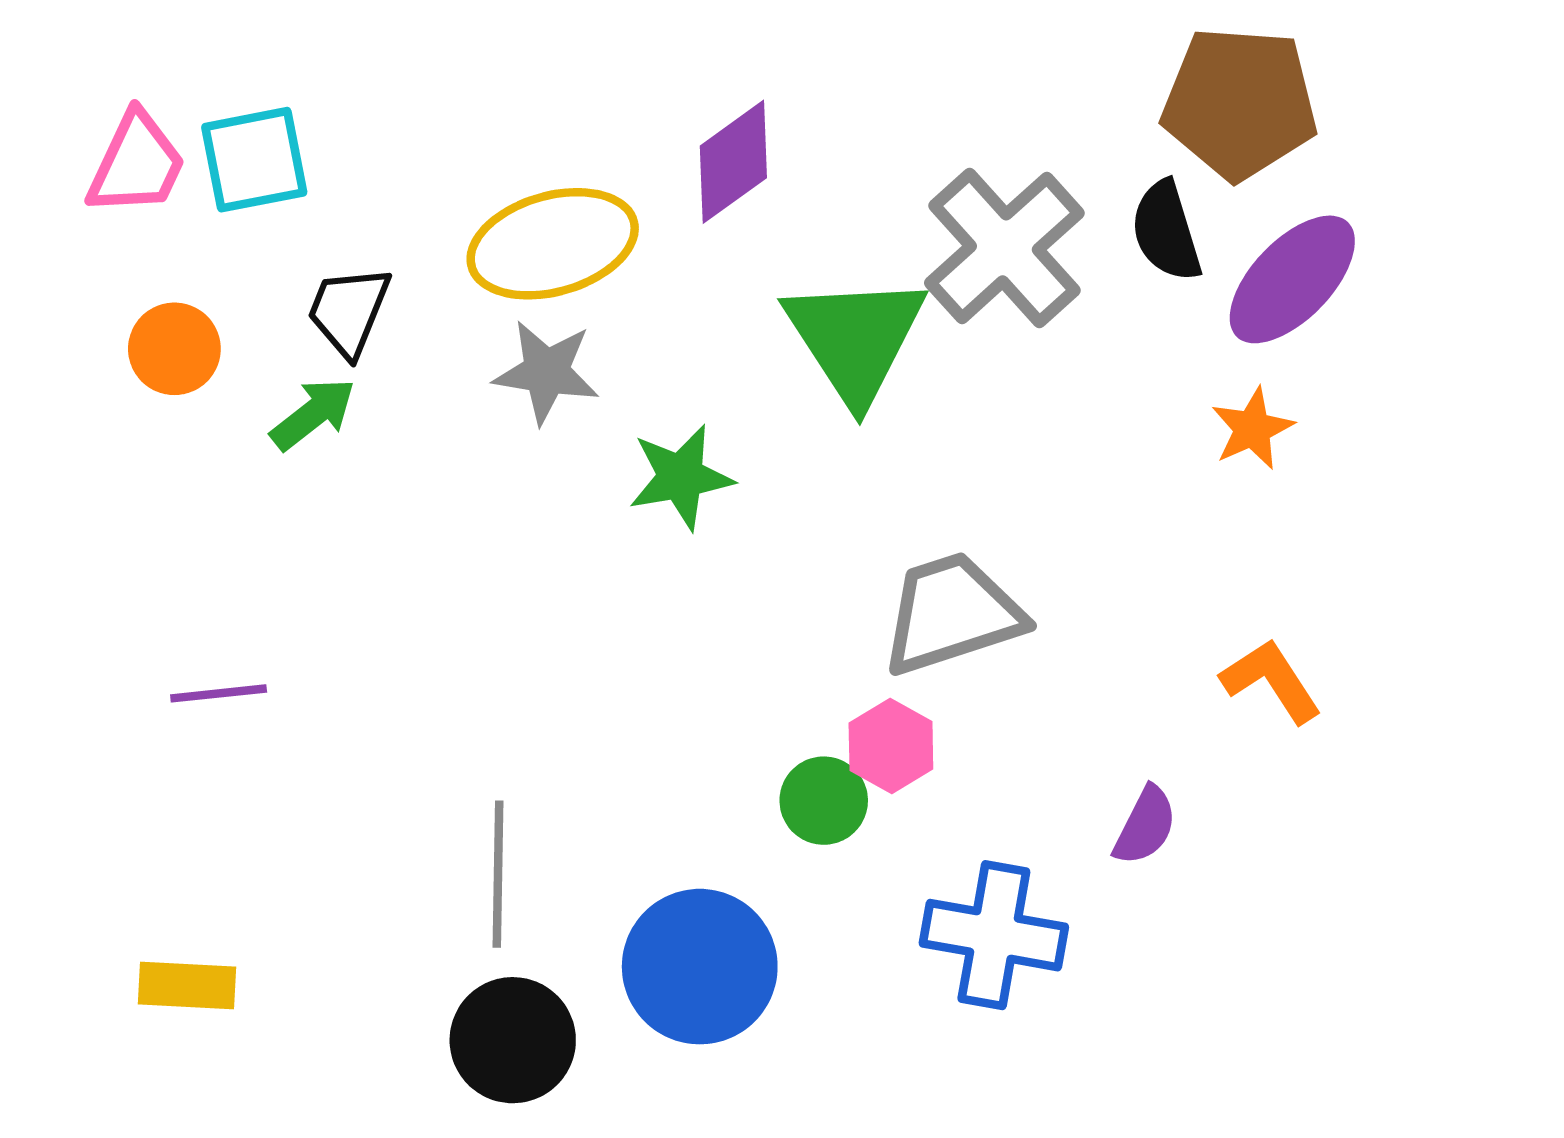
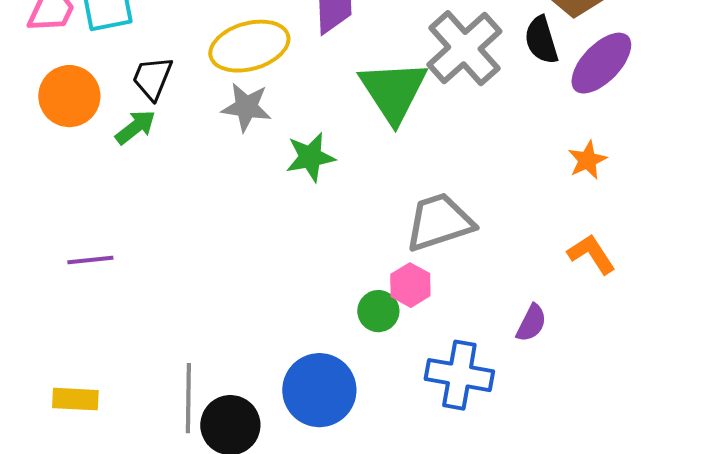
orange circle: (174, 349) -> (69, 96), size x1.4
orange star: (1252, 429) -> (587, 160), moved
gray line: (498, 874) -> (188, 398), moved

